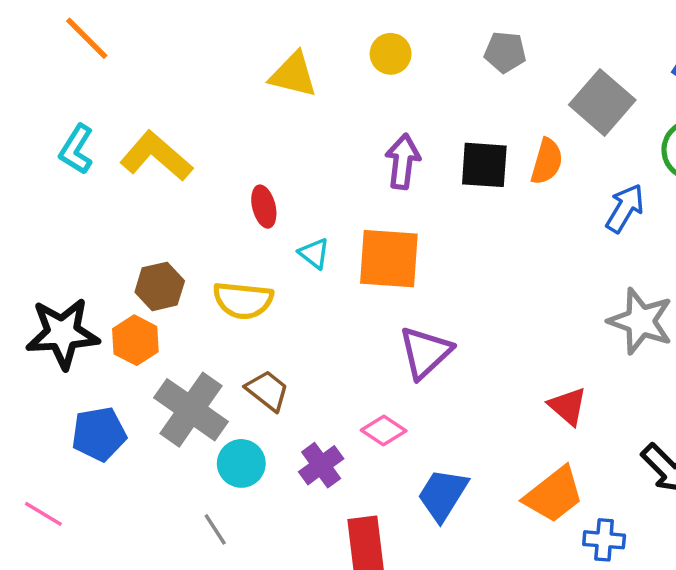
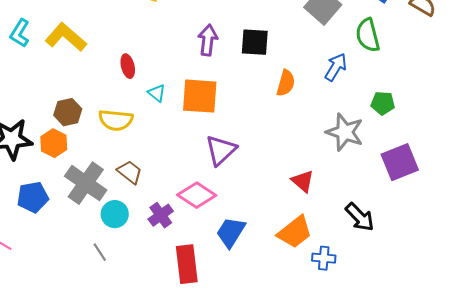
orange semicircle: (547, 161) -> (286, 83), moved
pink diamond: (384, 430) -> (197, 195), size x1.5

